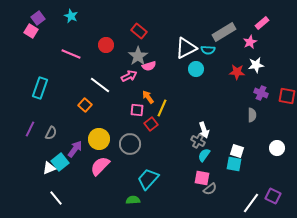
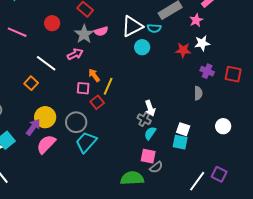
pink semicircle: (149, 66) -> (101, 31), moved
purple arrow: (75, 149) -> (33, 127), moved
cyan trapezoid: (148, 179) -> (86, 142), moved
green semicircle: (133, 200) -> (132, 178), moved, size x1.6

